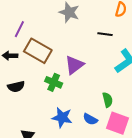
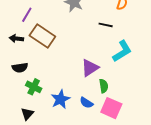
purple triangle: (74, 65) -> (90, 68), moved
green cross: (54, 82) -> (34, 87), moved
blue star: (62, 118) -> (60, 99), turned 30

